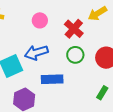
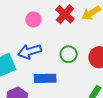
red cross: (74, 29) -> (65, 14), moved

